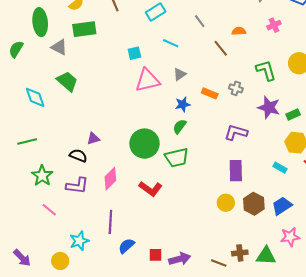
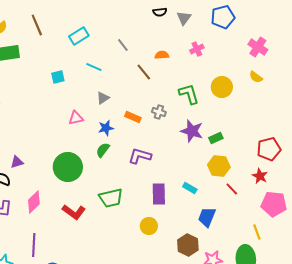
pink triangle: (148, 80) -> (76, 118), moved, size x0.6
purple L-shape: (236, 132) -> (140, 156), moved
green trapezoid: (177, 158) -> (111, 198), moved
cyan rectangle: (280, 168) -> (190, 188), moved
brown hexagon: (254, 204) -> (188, 245), moved
blue trapezoid: (282, 206) -> (207, 217), moved, turned -35

